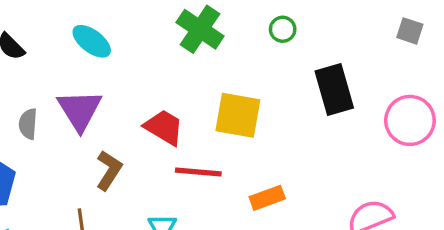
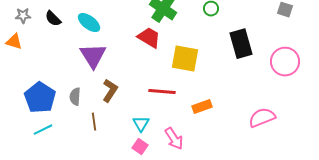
cyan ellipse: (92, 41) -> (89, 23), moved
gray semicircle: (28, 124) -> (75, 97), moved
red trapezoid: (164, 127) -> (149, 38), moved

